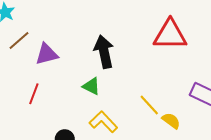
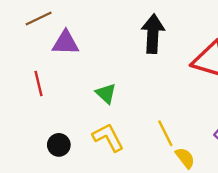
black arrow: (104, 52) -> (153, 34), moved
red line: (34, 94) -> (39, 84), turned -50

